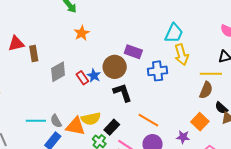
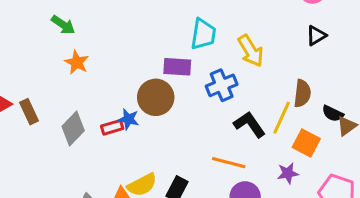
orange star: (82, 33) -> (77, 62), moved
cyan trapezoid: (174, 33) -> (203, 34), moved
yellow line: (211, 74) -> (282, 118), moved, turned -50
red rectangle: (82, 78) -> (112, 127), turned -56
black L-shape: (123, 93) -> (249, 124), moved

